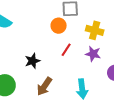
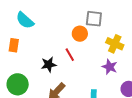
red line: (66, 50) -> (70, 55), moved, turned -72

